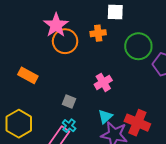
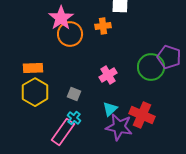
green circle: (138, 46) -> (151, 67), moved
orange rectangle: (28, 75) -> (33, 68), turned -30
yellow hexagon: (19, 124) -> (35, 92), moved

